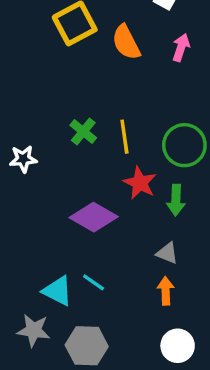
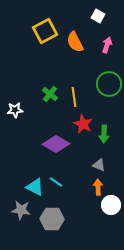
green circle: (184, 145) -> (109, 84), moved
white circle: (178, 346) -> (111, 205), moved

